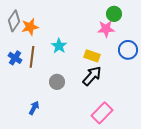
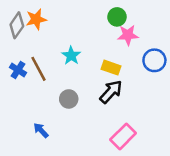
green circle: (114, 14) -> (117, 17), moved
orange star: (30, 27) -> (36, 19), moved
brown line: (32, 57) -> (39, 69), turned -35
blue arrow: (34, 108) -> (41, 130), turned -72

